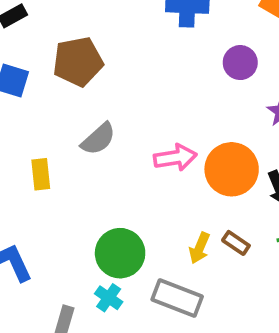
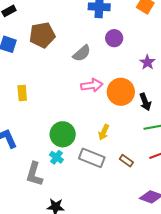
purple circle: (240, 63) -> (114, 38), moved
gray semicircle: (98, 139) -> (82, 53), moved
brown rectangle: (236, 243) -> (126, 161), moved

